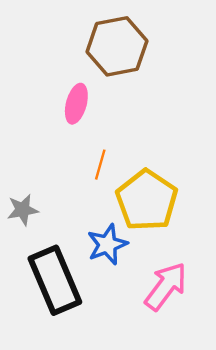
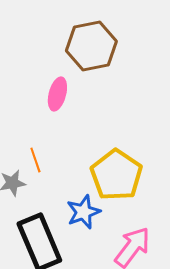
orange line: (100, 165) -> (35, 160), moved, turned -35

